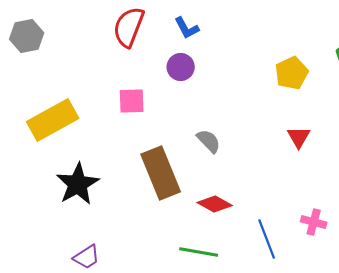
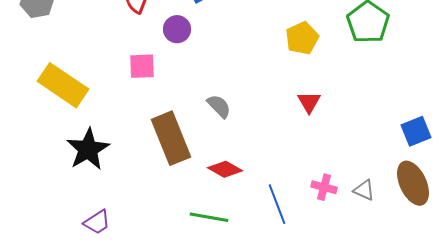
purple circle: (181, 67) -> (177, 29), moved
yellow rectangle: (53, 120) -> (63, 85), turned 63

